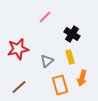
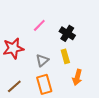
pink line: (45, 17) -> (39, 25), moved
orange rectangle: (60, 85) -> (44, 84), moved

